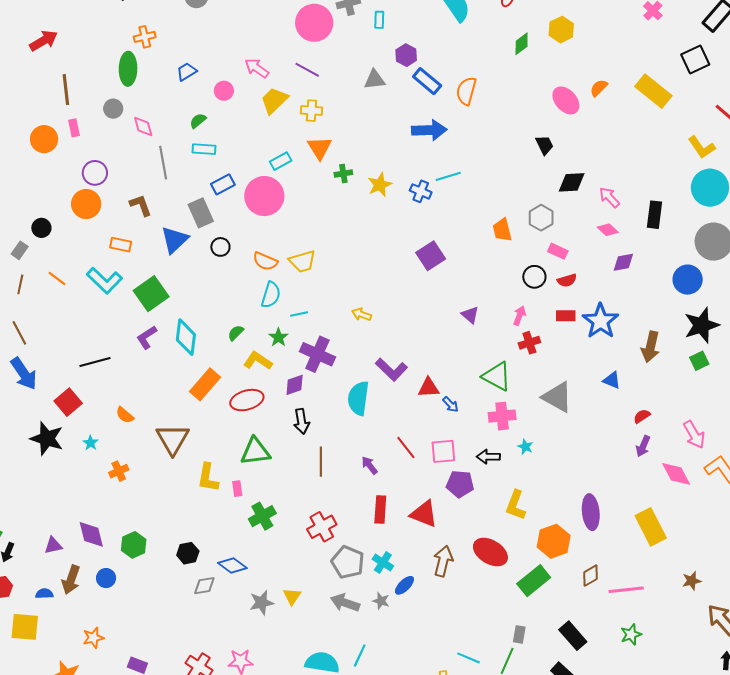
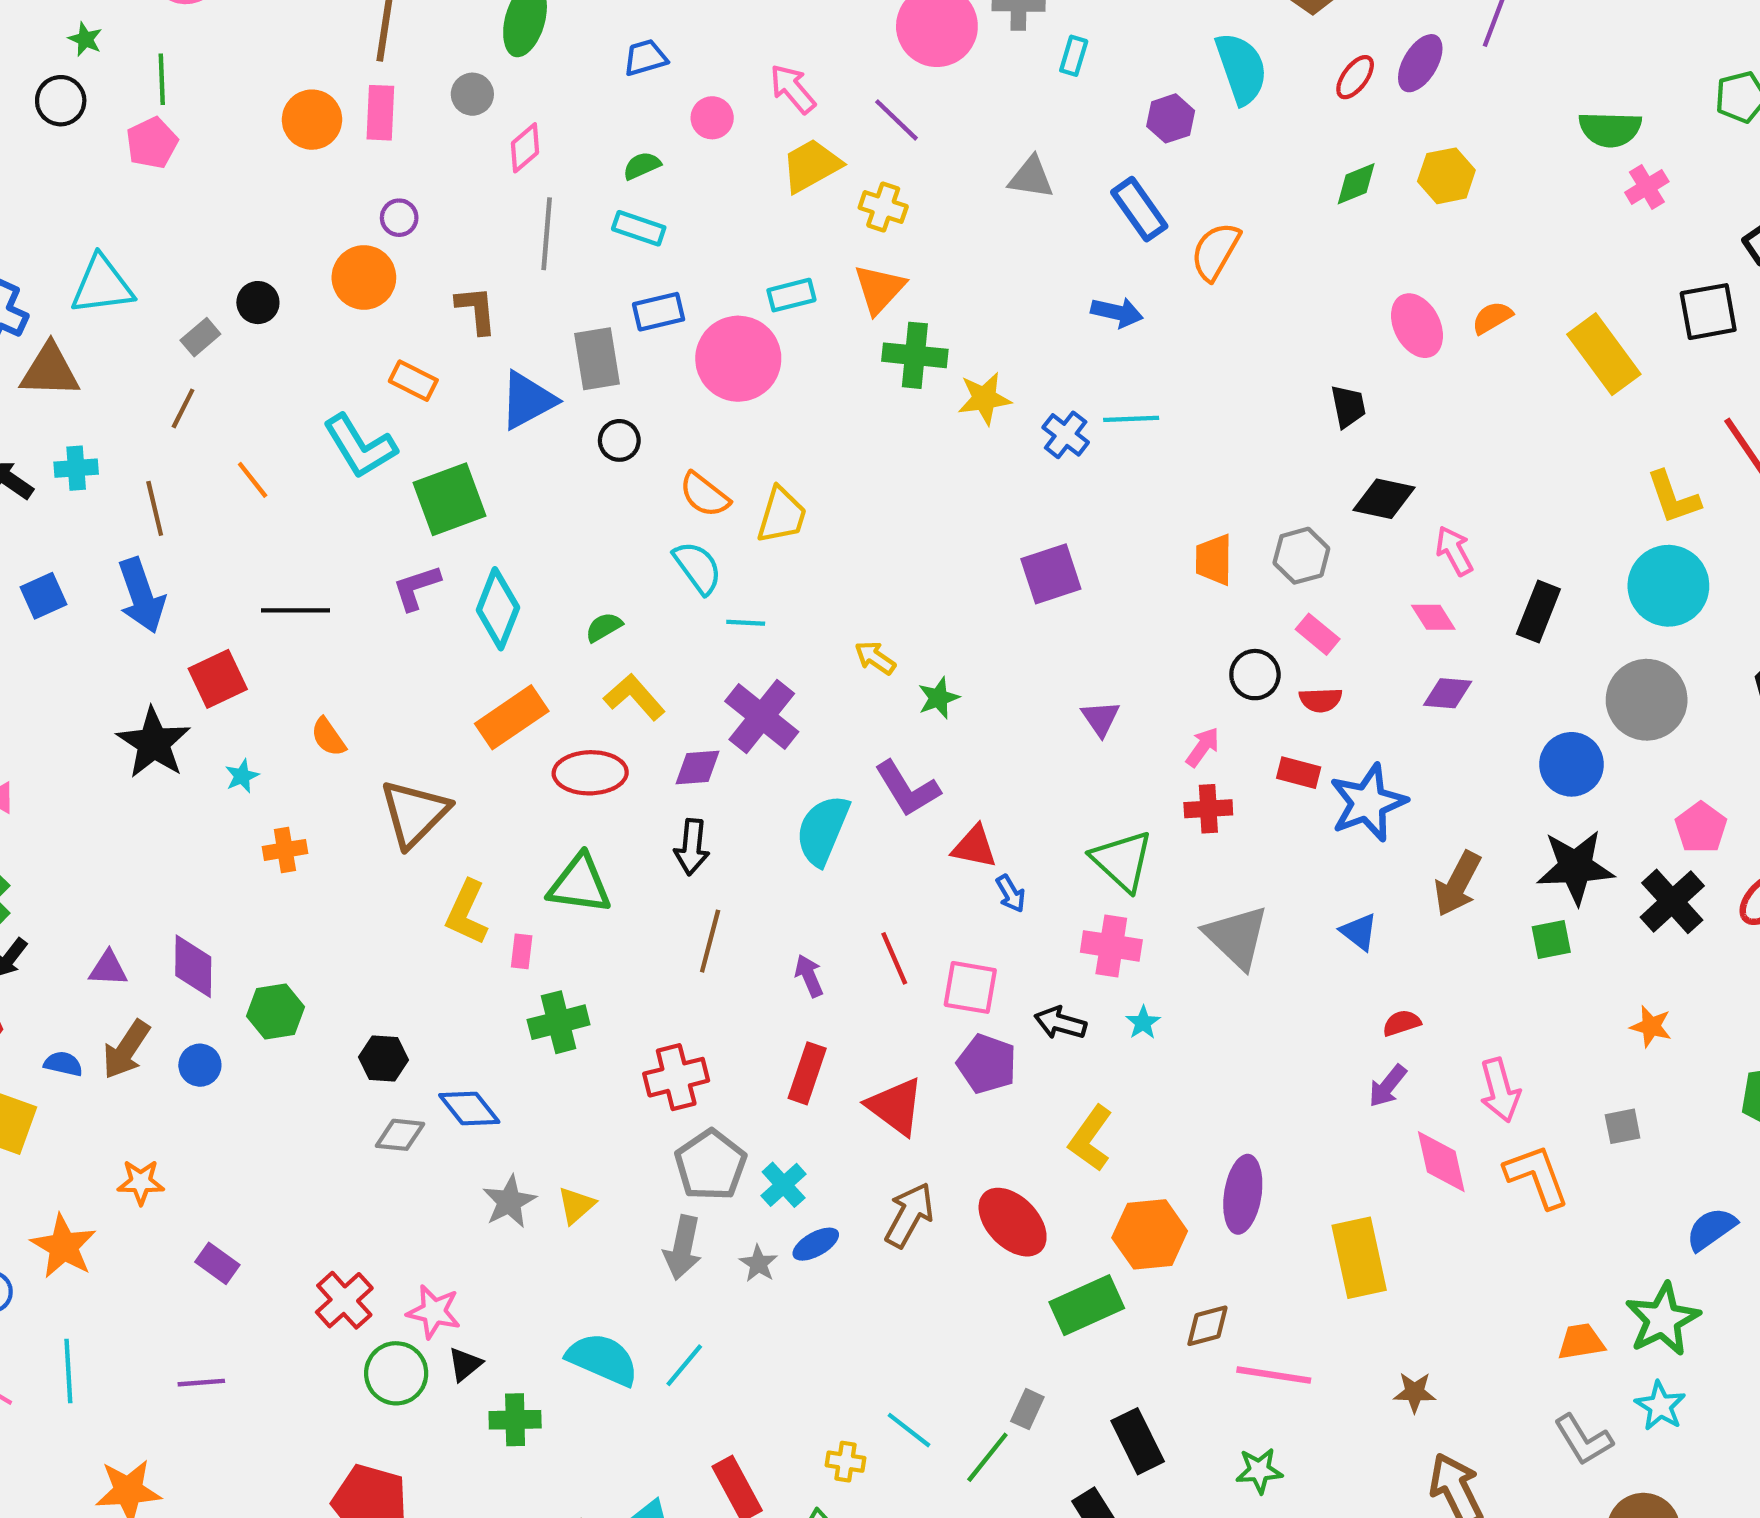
purple hexagon: (406, 55) -> (1171, 118), moved
pink diamond: (143, 127) -> (525, 148), turned 50
pink rectangle: (74, 128) -> (380, 113), size x1.4
blue arrow: (429, 130) -> (1117, 312), size x0.7
purple circle: (95, 173) -> (399, 218), size x0.7
green cross: (343, 174) -> (915, 355), size x1.6
yellow trapezoid: (302, 261) -> (782, 515), turned -72
orange line: (57, 279) -> (253, 480), moved
cyan semicircle: (271, 295) -> (698, 568), turned -68
green star: (278, 337) -> (938, 698), moved
gray star: (262, 603) -> (509, 1202), turned -30
gray arrow: (345, 603) -> (683, 1248), turned -112

